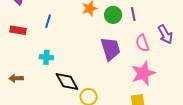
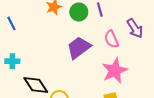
blue line: (48, 21) -> (11, 23), turned -40
purple trapezoid: (111, 49) -> (79, 48), turned -105

